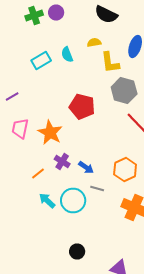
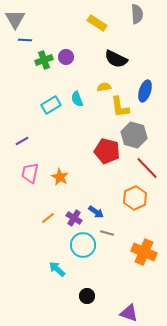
red pentagon: (82, 106) -> (107, 151), moved
orange star: (50, 132) -> (60, 177), size x0.7
purple cross: (62, 162) -> (74, 218), moved
orange hexagon: (125, 170) -> (135, 198), moved
cyan arrow: (47, 200) -> (57, 269), moved

